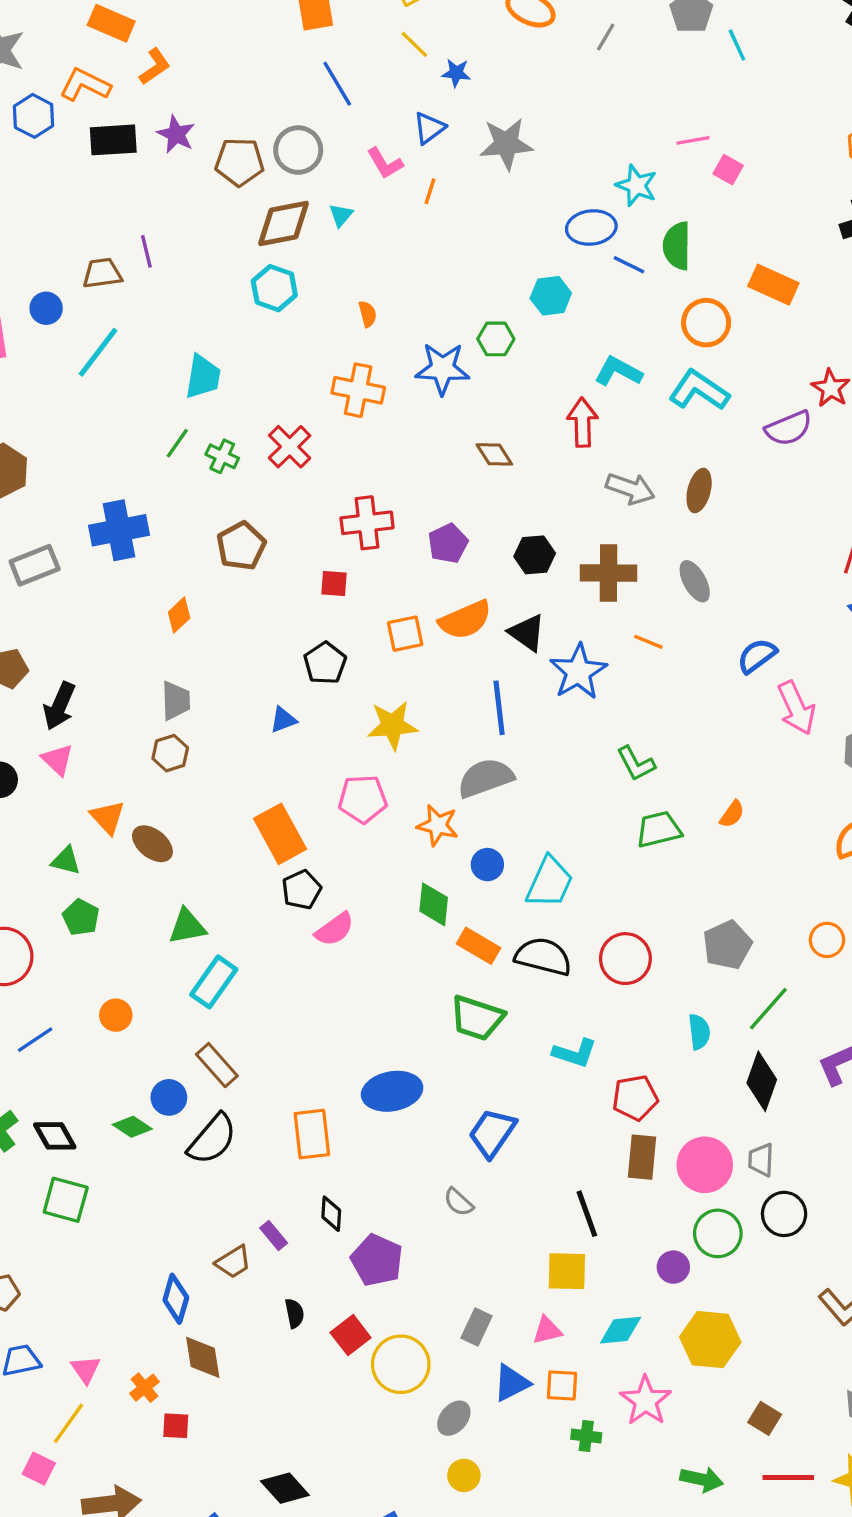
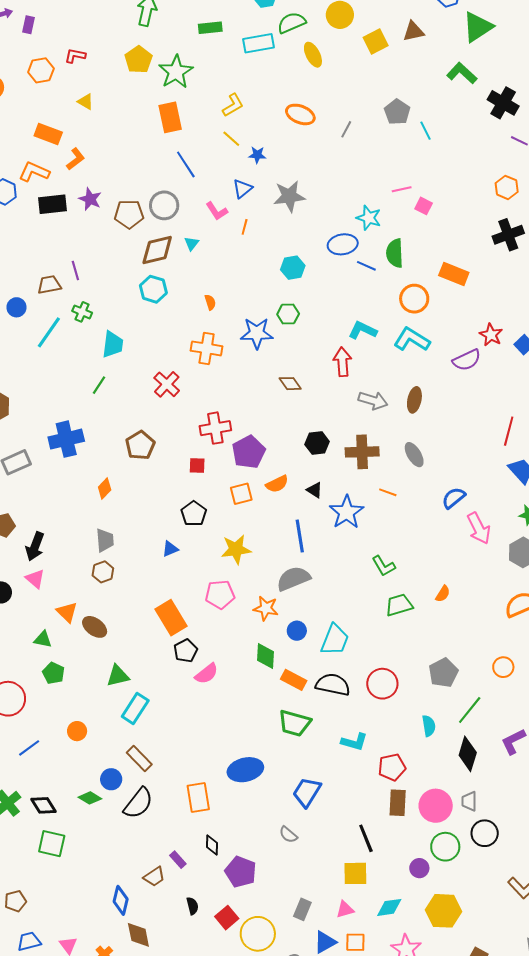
cyan hexagon: (551, 296) -> (293, 268), moved
green cross: (222, 456) -> (82, 312), moved
purple pentagon: (448, 543) -> (249, 452), moved, size x1.4
orange semicircle: (465, 620) -> (277, 484), size x0.7
black triangle: (527, 633) -> (315, 490), size x0.7

